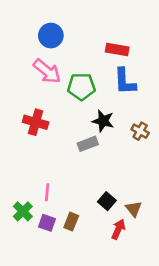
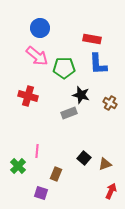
brown triangle: (134, 209) -> (105, 164), turned 48
purple square: (47, 223) -> (41, 193), moved
red arrow: (118, 229) -> (111, 191), moved

